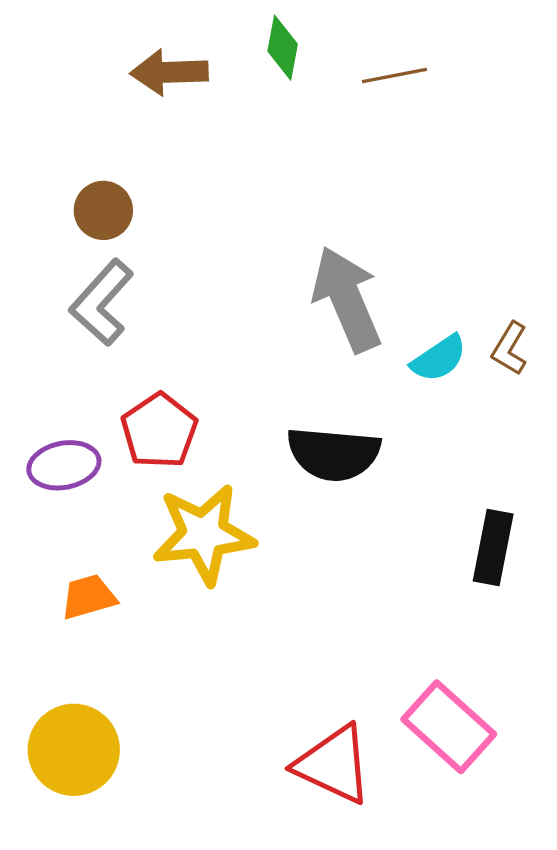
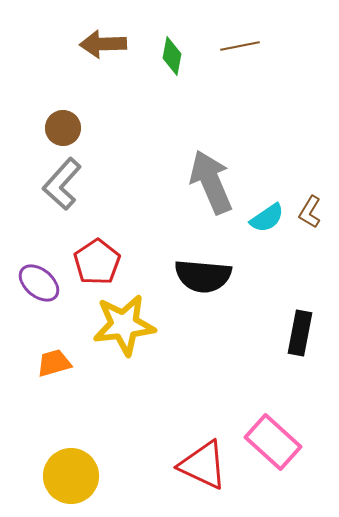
green diamond: (283, 48) -> (172, 56), moved
purple ellipse: (64, 465) -> (39, 283), turned 51
yellow circle: (74, 750) -> (71, 476), moved

